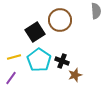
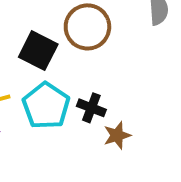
black square: (35, 32) -> (38, 51), turned -30

